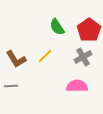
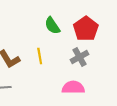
yellow line: (45, 56) -> (40, 56), turned -56

